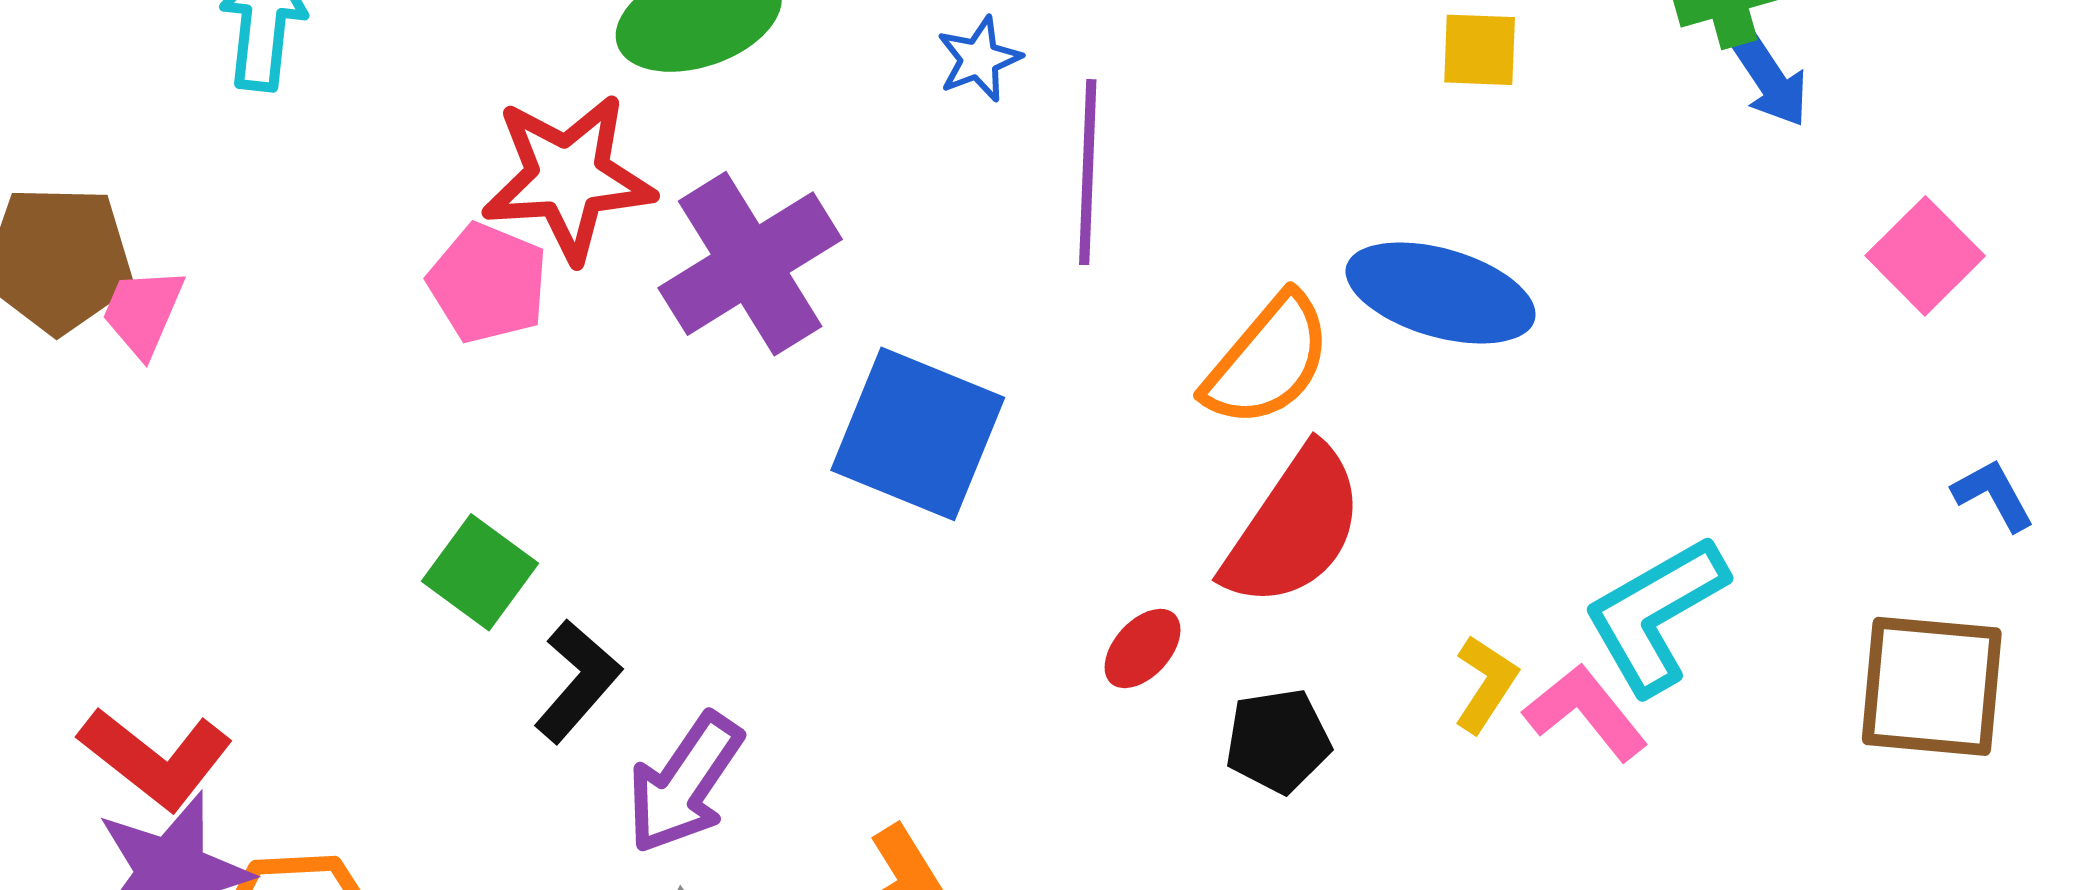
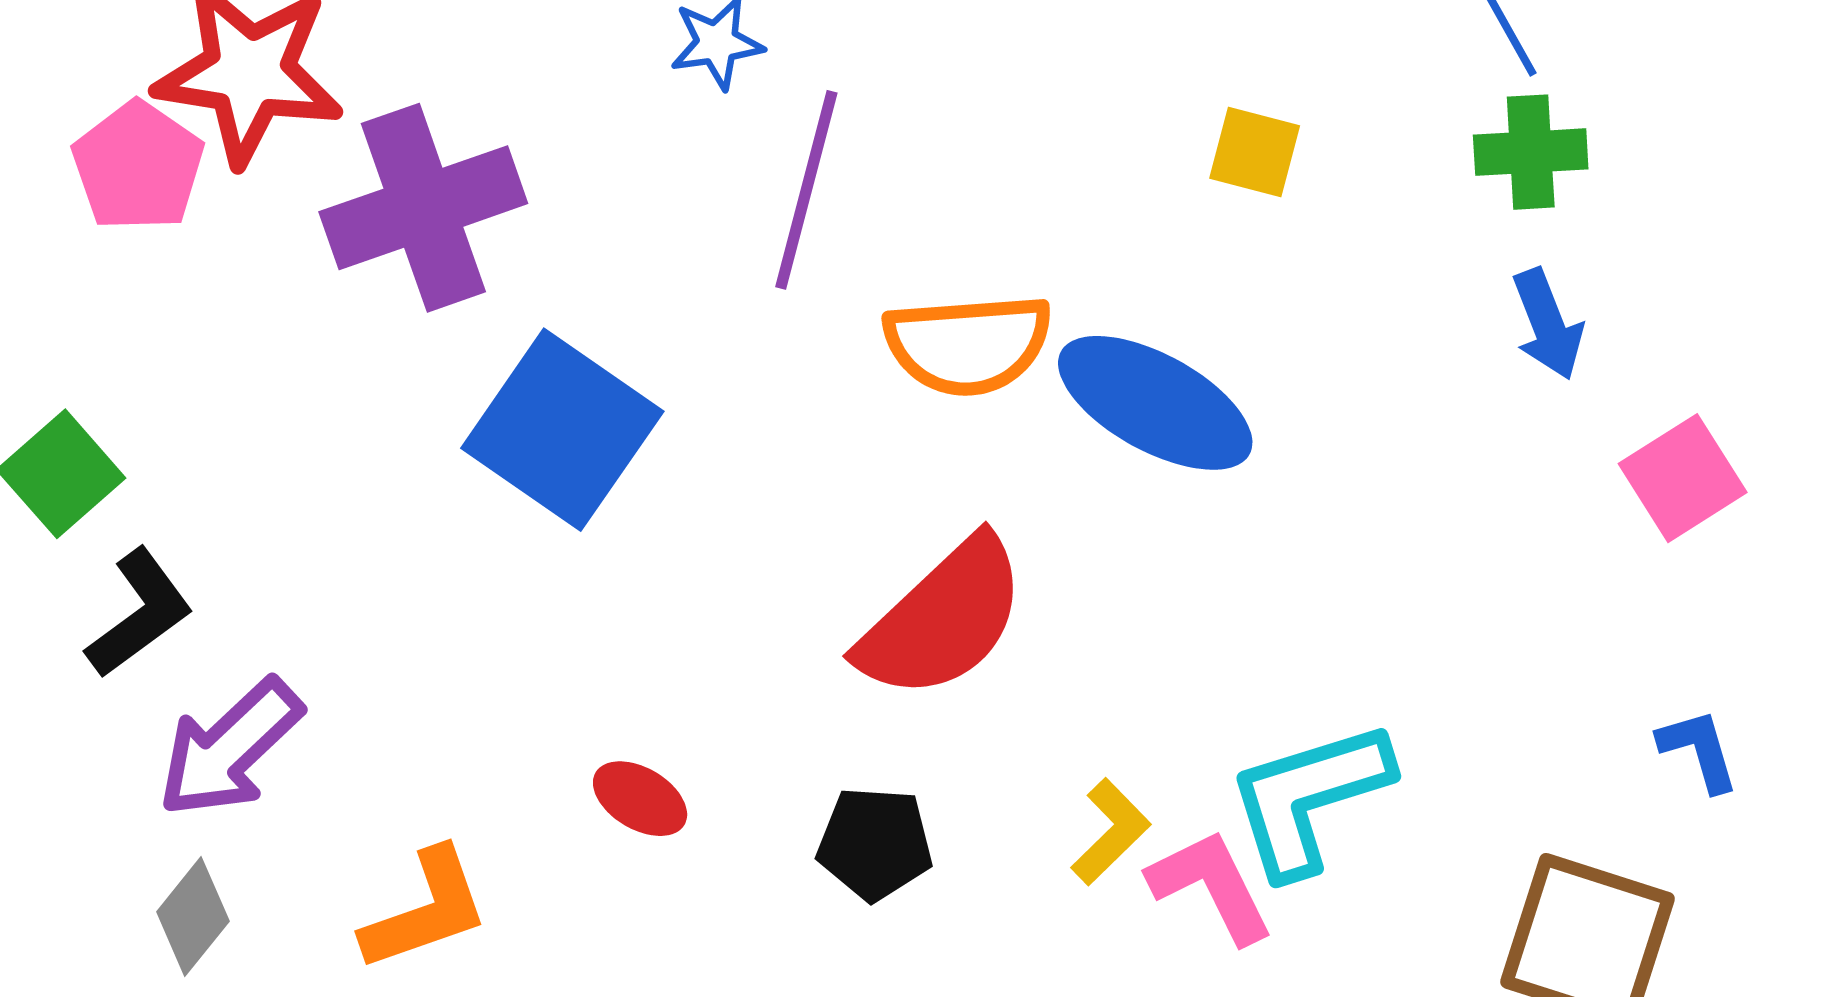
blue arrow: (1770, 80) -> (1548, 324), moved
orange semicircle: (1268, 361) -> (968, 344), moved, turned 33
red ellipse: (1143, 648) -> (640, 799), moved, turned 66

